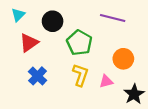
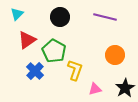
black circle: (53, 21) -> (60, 17), moved
green pentagon: (79, 43) -> (54, 51), moved
pink triangle: (106, 81) -> (95, 89), moved

